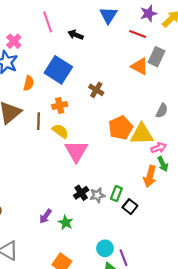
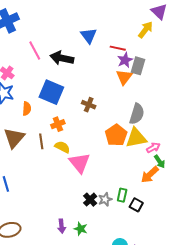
purple star: (149, 13) -> (125, 60), moved
black arrow: (76, 35) -> (62, 58), size x1.6
orange triangle: (140, 66) -> (124, 77), turned 48
gray semicircle: (162, 111) -> (137, 114), moved, size x1.5
orange arrow: (150, 176) -> (150, 175), turned 42
purple arrow: (46, 216) -> (62, 226), turned -32

